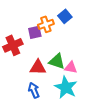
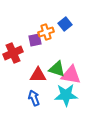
pink triangle: (71, 67) -> (71, 75), size x1.5
cyan star: (66, 87) -> (66, 95), turned -30

